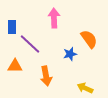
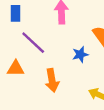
blue rectangle: (12, 27) -> (16, 13), moved

